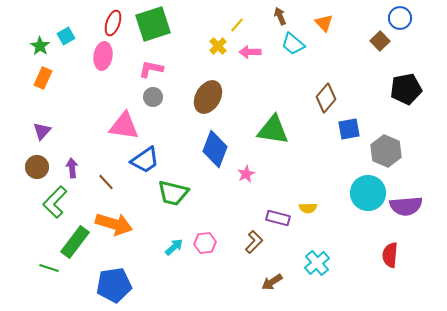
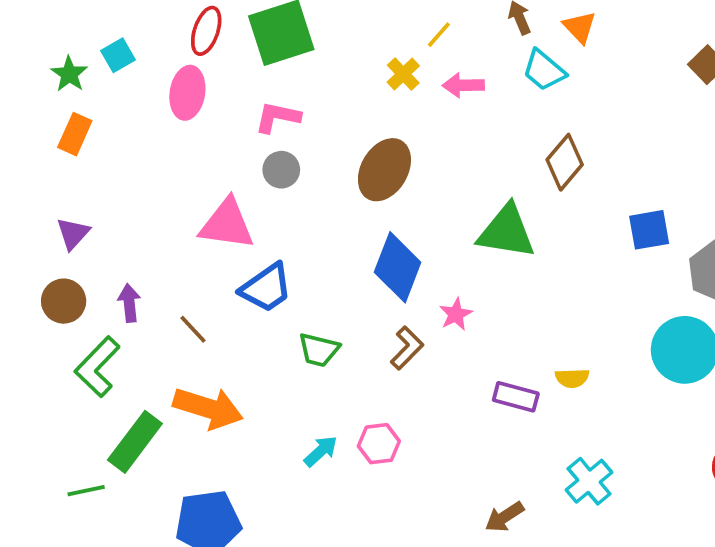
orange triangle: (324, 23) -> (580, 27), moved
brown diamond: (326, 98) -> (565, 162), moved
green trapezoid: (173, 193) -> (319, 350), size x0.7
brown L-shape: (254, 242) -> (407, 348), moved
green line: (49, 268) -> (86, 491), turned -30

